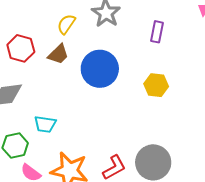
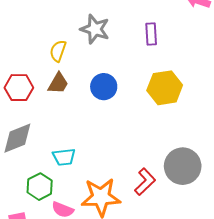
blue circle: (100, 69) -> (104, 87), size x0.7
yellow hexagon: (156, 85) -> (165, 88), size x1.4

